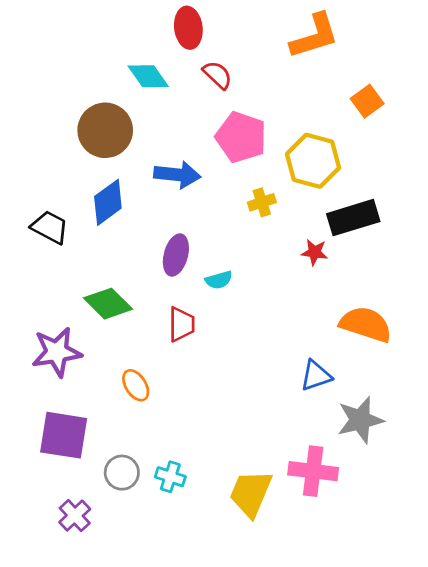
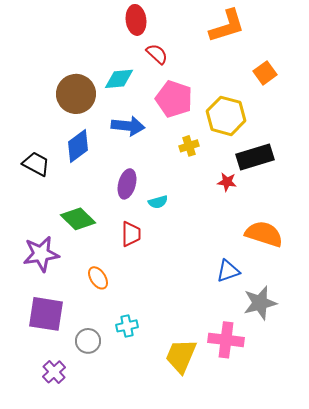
cyan diamond: (148, 76) -> (119, 79), moved, turned -60
cyan cross: (170, 477) -> (127, 326), moved, turned -30

